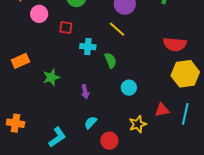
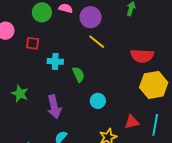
yellow line: (117, 29) -> (97, 42), moved
green star: (51, 77) -> (20, 94), turned -30
purple arrow: (85, 92) -> (54, 107), size x1.6

